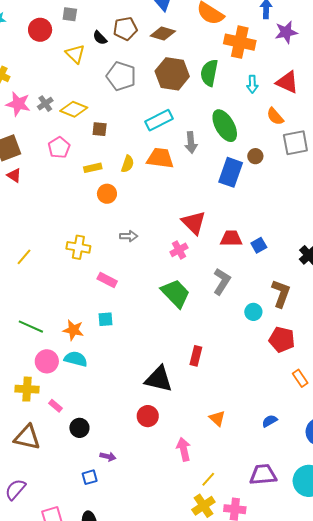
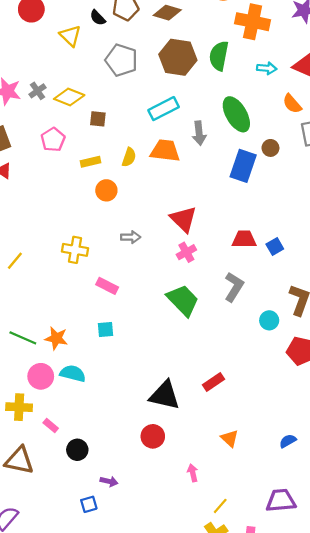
cyan arrow: (252, 84) -> (267, 68), turned -84
red triangle: (194, 223) -> (183, 219), moved
orange star: (73, 330) -> (56, 338), moved
red rectangle: (196, 356) -> (214, 382), moved, turned 42
pink arrow: (184, 449) -> (193, 473), size x0.7

